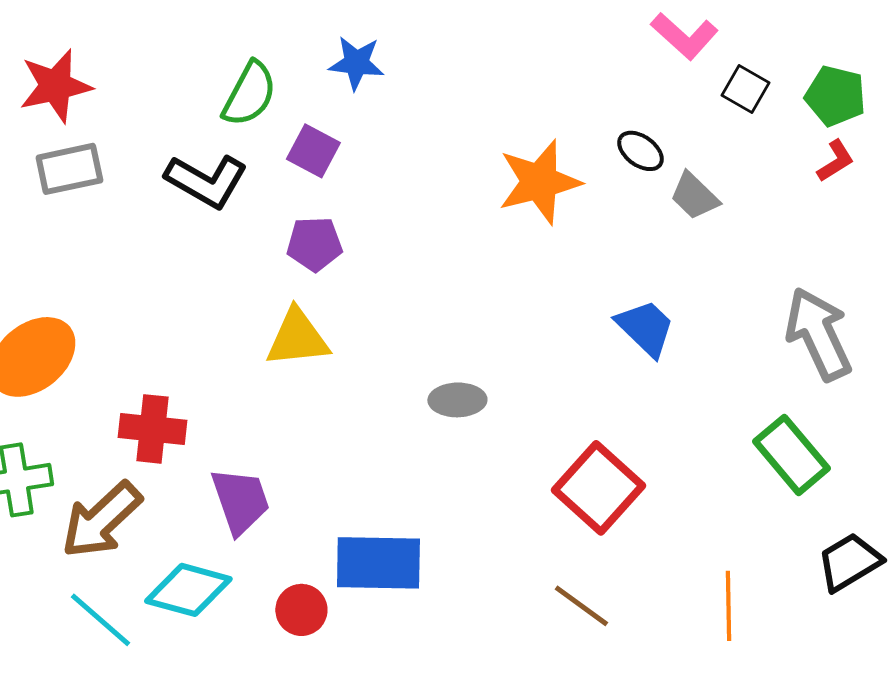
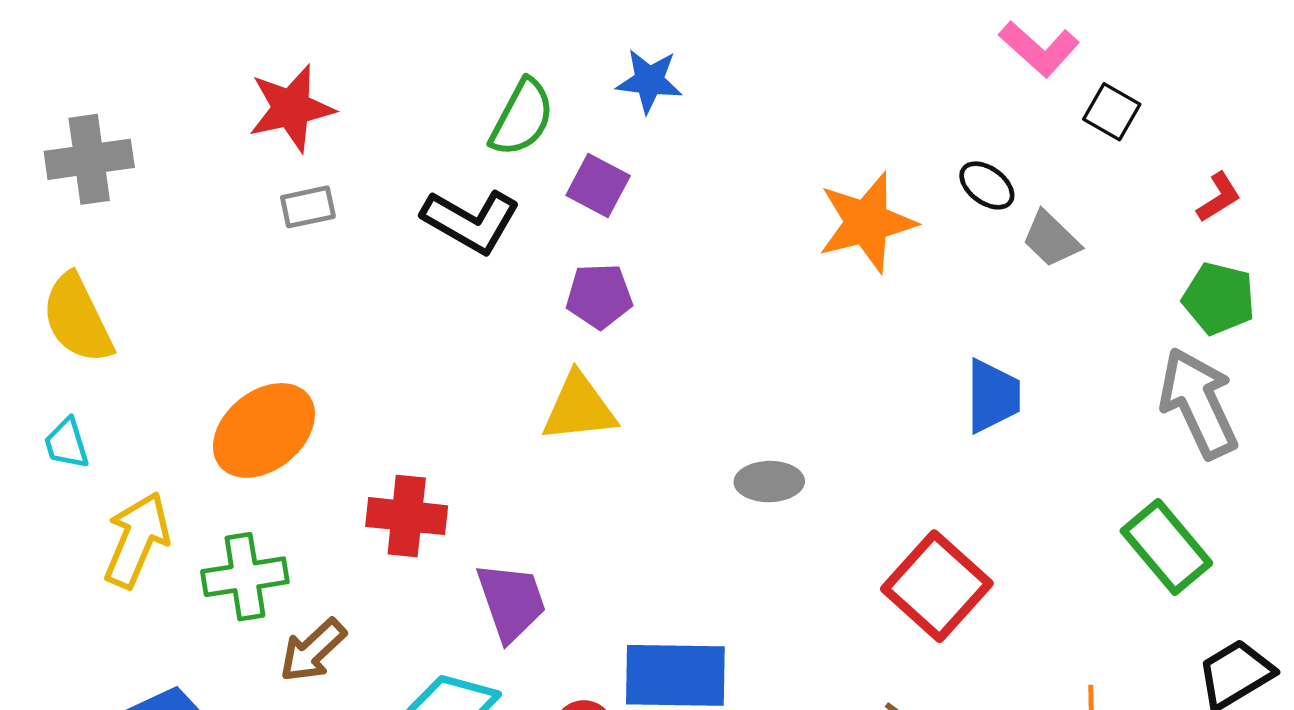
green pentagon: (835, 96) -> (1219, 298), moved
gray rectangle: (69, 169) -> (308, 207), size x0.7
blue trapezoid: (645, 328) -> (993, 396), turned 46
brown arrow: (101, 520) -> (313, 650), moved, size x0.7

